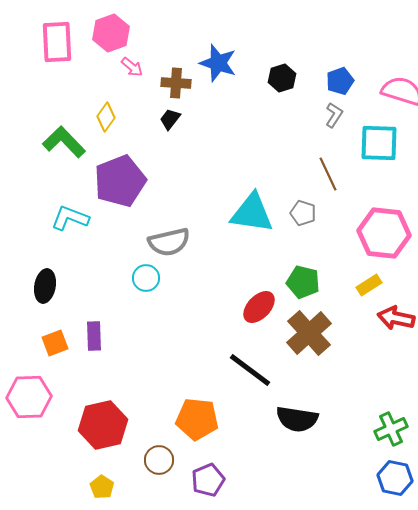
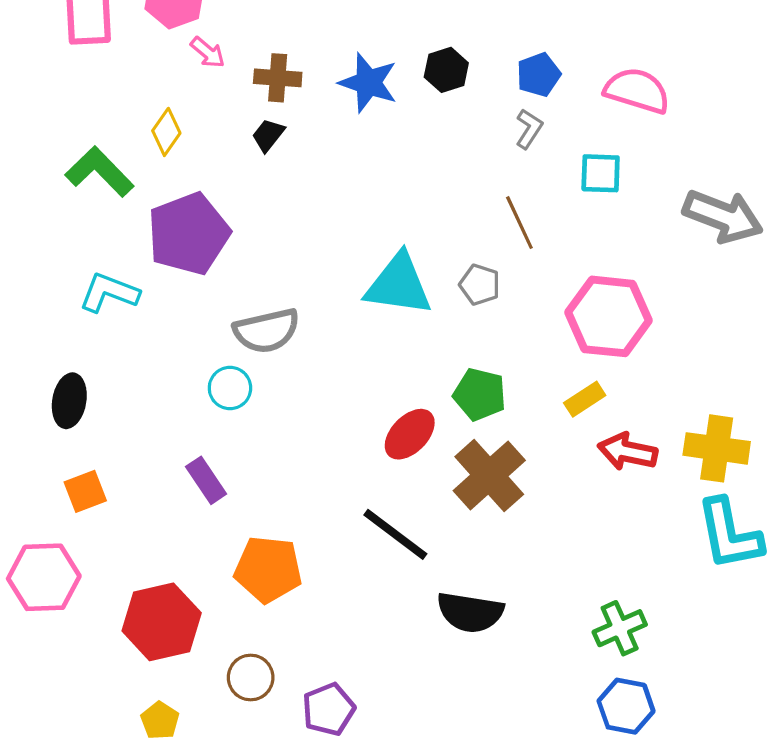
blue star: (218, 63) -> (368, 83), moved
cyan square: (379, 143) -> (601, 173), size x0.7
purple rectangle: (94, 336) -> (206, 480), moved, turned -32
orange pentagon: (197, 419) -> (268, 569), moved

